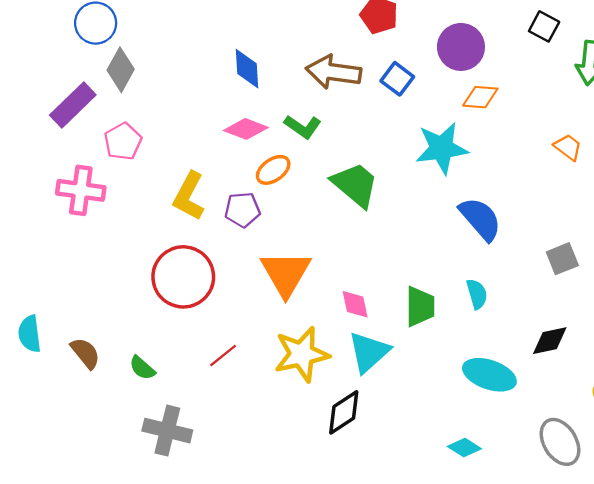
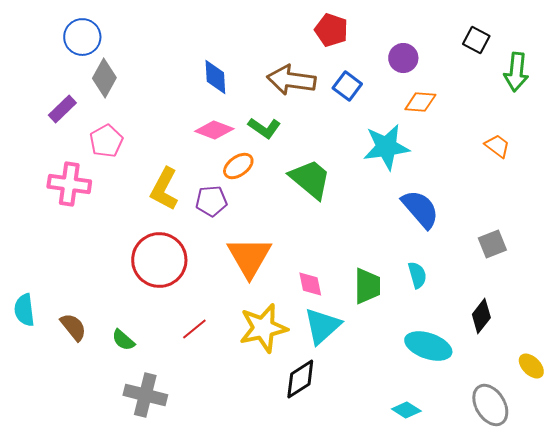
purple circle: (461, 47) -> (403, 58), size x0.7
purple rectangle: (73, 105) -> (62, 109), size x0.7
black diamond: (550, 341) -> (481, 316), turned -40

